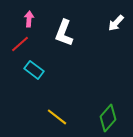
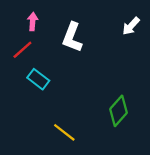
green diamond: (108, 118) -> (119, 111), moved

